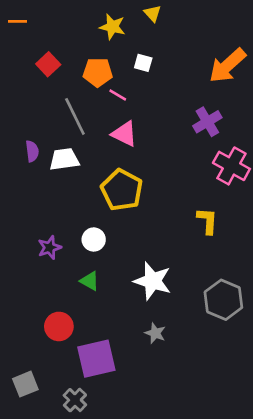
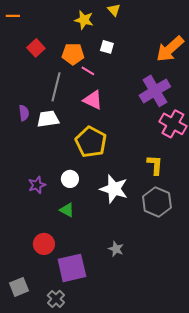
gray line: (75, 116) -> (56, 87), turned 40
purple cross: (207, 122) -> (155, 91), size x1.4
white star: (153, 281) -> (114, 189), moved
gray hexagon: (223, 300) -> (157, 202), moved

